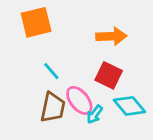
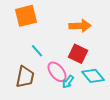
brown trapezoid: (53, 107) -> (25, 77), moved

